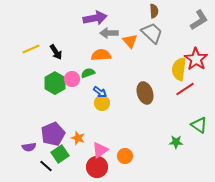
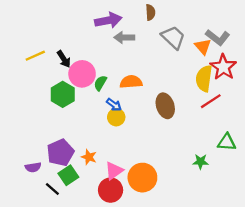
brown semicircle: (154, 11) -> (150, 12), moved
gray L-shape: (199, 20) -> (218, 37), moved, turned 70
orange triangle: (130, 41) -> (203, 47), moved
orange semicircle: (101, 55) -> (131, 82), moved
green semicircle: (88, 73) -> (100, 83), turned -40
pink circle: (72, 79) -> (82, 74), moved, size x1.5
green triangle: (199, 125) -> (227, 142), turned -30
orange circle: (125, 156) -> (142, 178), size x1.6

